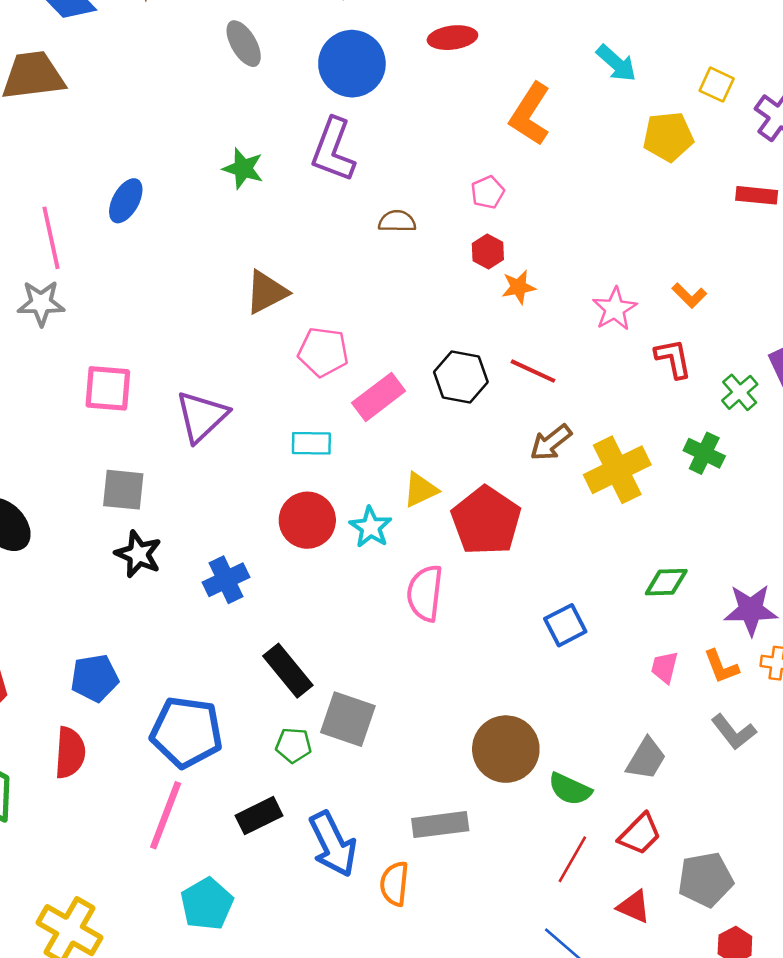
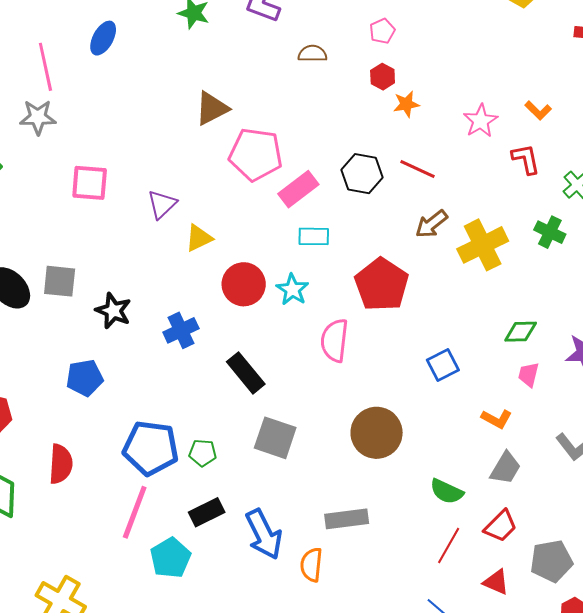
pink pentagon: (323, 352) -> (256, 154), size x1.4
purple triangle: (202, 416) -> (162, 204), size x0.7
cyan rectangle: (311, 443) -> (314, 236), moved
gray square: (123, 490) -> (60, 281), moved
yellow triangle: (420, 490) -> (199, 238), moved
pink trapezoid: (665, 667) -> (529, 375), moved
orange L-shape: (721, 667) -> (497, 419), moved, turned -40
black rectangle: (288, 671) -> (246, 373), moved
blue pentagon: (95, 678) -> (85, 378), moved
green pentagon: (293, 745) -> (203, 453), moved
brown circle: (506, 749) -> (377, 433), moved
cyan pentagon: (207, 904) -> (170, 558), moved

